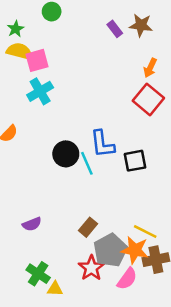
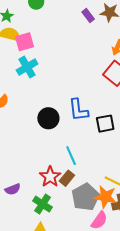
cyan line: (87, 163) -> (71, 156), moved
purple semicircle: (32, 224) -> (13, 189), moved
red star: (91, 268) -> (50, 177), moved
green cross: (38, 274) -> (42, 204), moved

